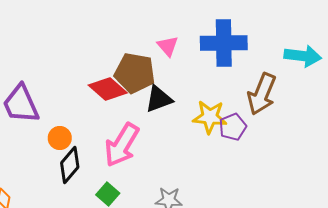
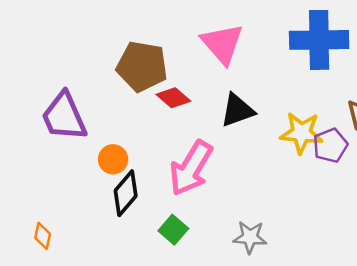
pink triangle: (168, 46) -> (222, 44), moved, size x1.6
brown pentagon: (135, 73) -> (142, 66), moved
red diamond: (108, 89) -> (173, 98), size x0.7

